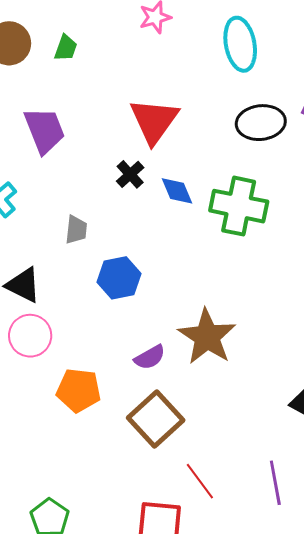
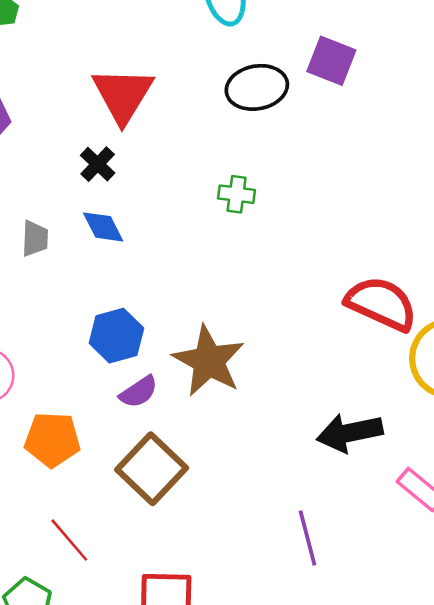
blue diamond: (177, 191) -> (103, 227), moved
green cross: (239, 206) -> (237, 194), size x0.5
blue hexagon: (119, 278) -> (116, 336), moved
red line: (200, 481) -> (69, 540), moved

